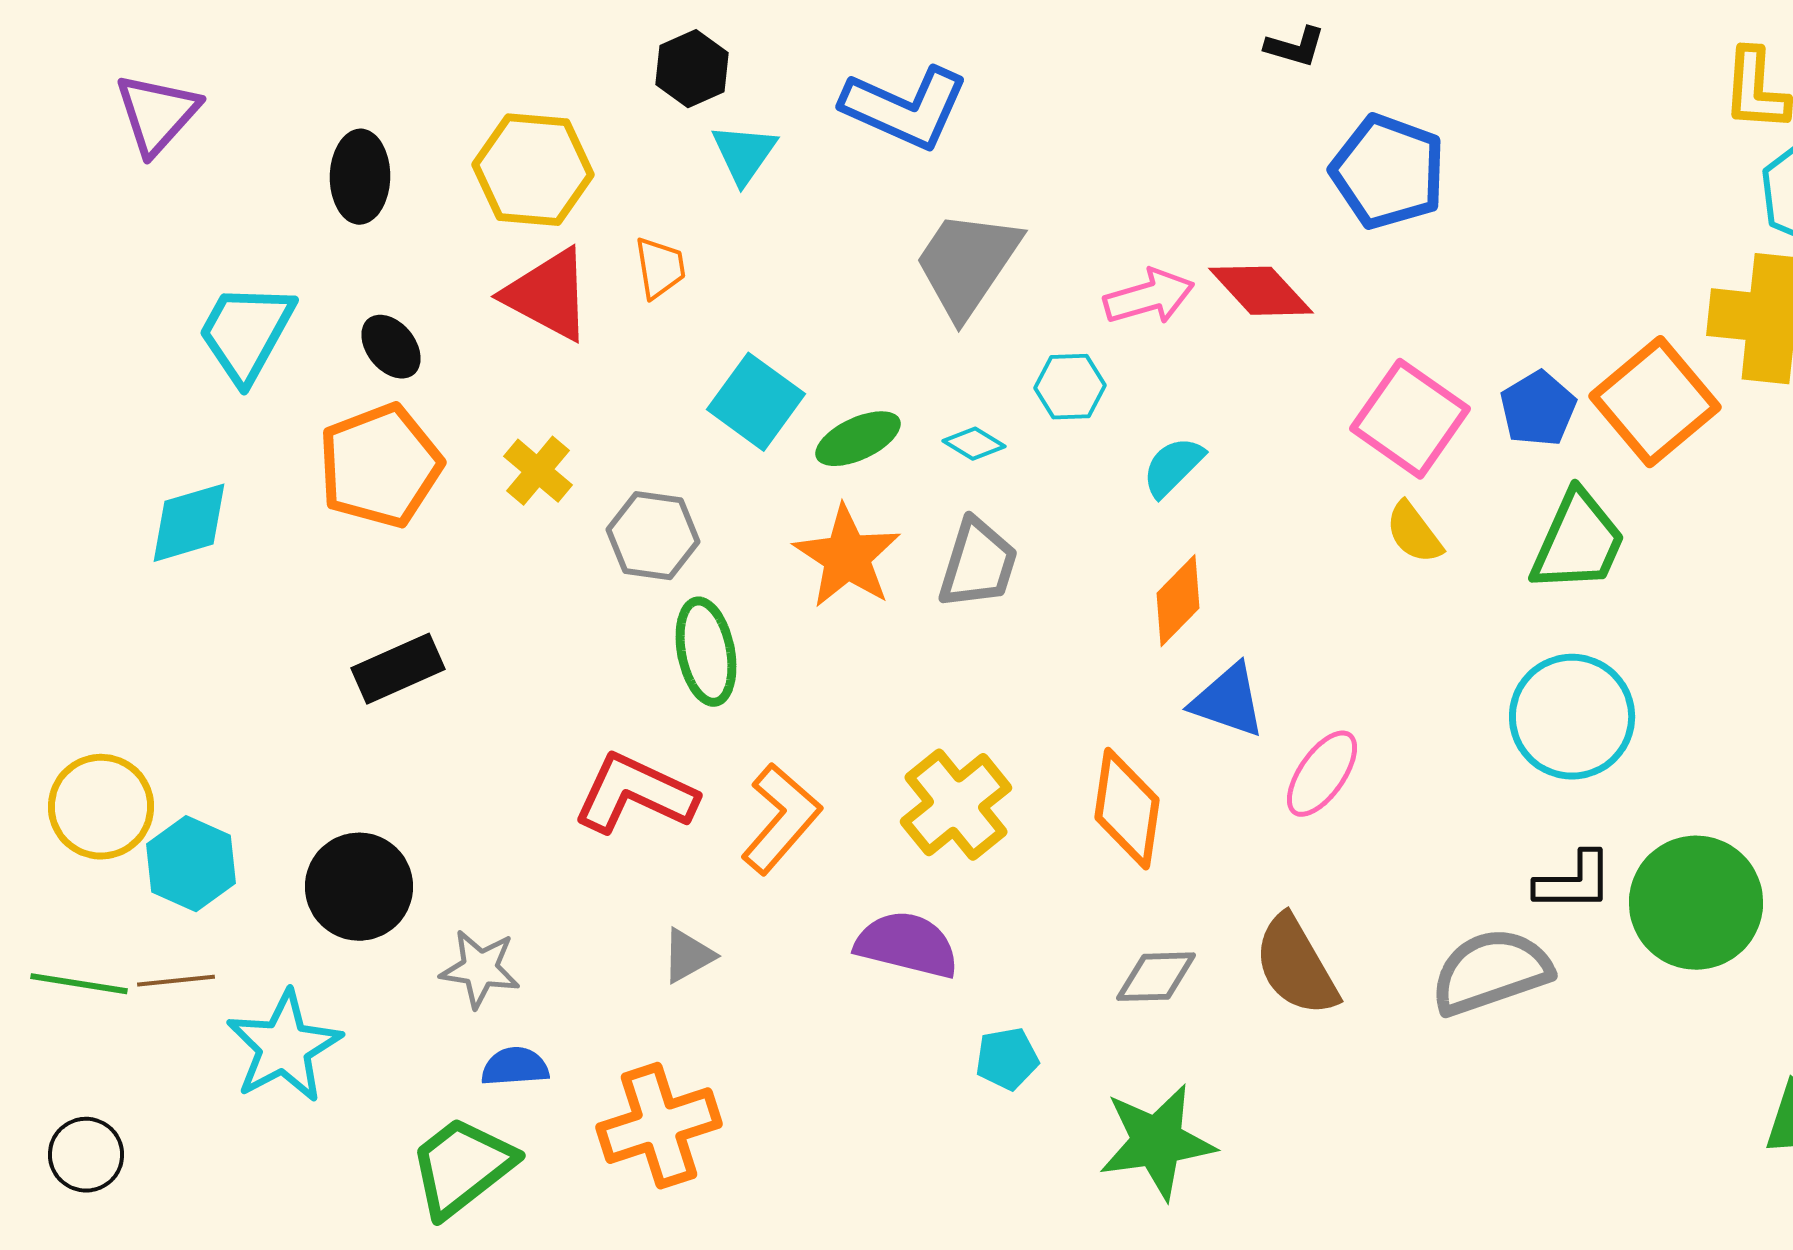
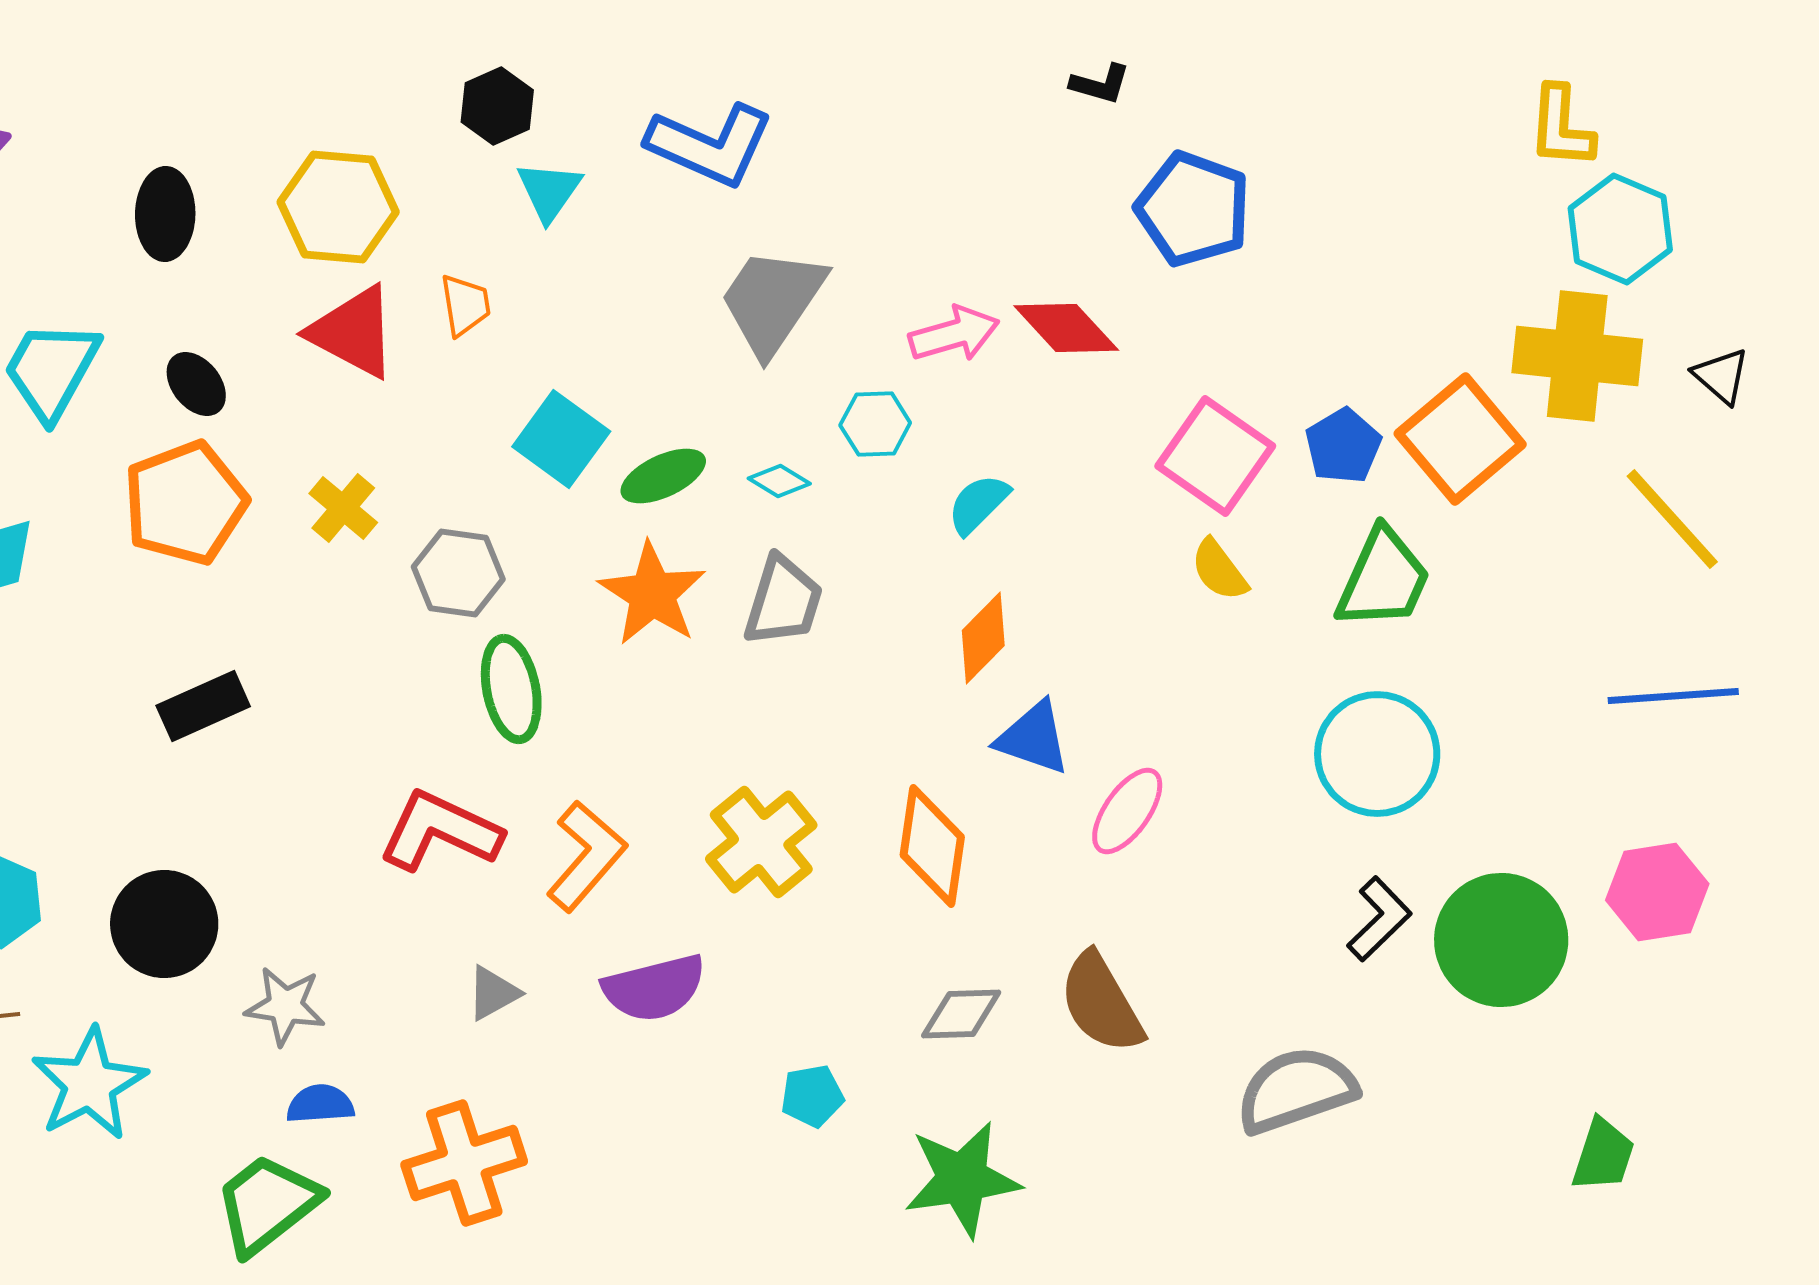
black L-shape: (1574, 882) -> (1379, 919), turned -44
purple semicircle: (907, 945) -> (654, 988), moved, turned 152
gray semicircle: (1491, 972) -> (1296, 1090), moved

